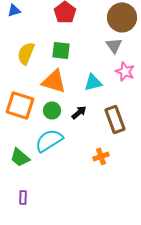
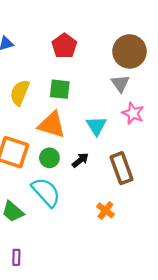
cyan triangle: (93, 82) -> (96, 126), turned -48
cyan semicircle: (49, 140) -> (46, 192), turned 80
orange cross: (101, 156) -> (105, 210), turned -35

